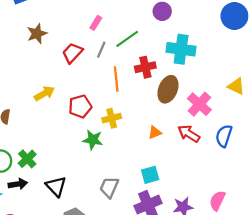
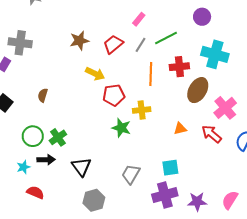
brown star: (37, 34) -> (79, 41), moved
yellow arrow: (44, 93) -> (95, 74), moved, turned 48

